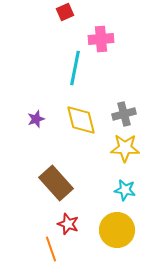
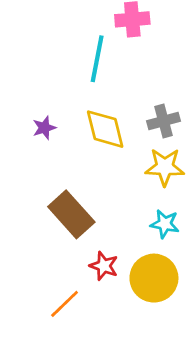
red star: (68, 224) -> (104, 266), moved
orange line: (51, 249) -> (65, 304), turned 65

